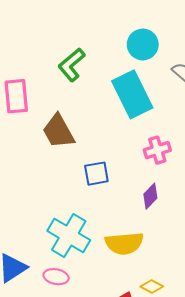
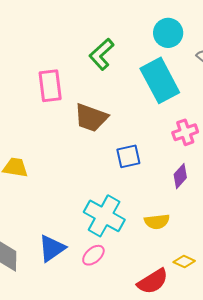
brown trapezoid: (58, 131) -> (91, 118), turned -39
yellow semicircle: (124, 243) -> (157, 222), size x0.7
pink ellipse: (56, 277) -> (93, 255), turned -50

